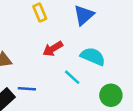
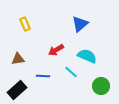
yellow rectangle: (40, 13) -> (25, 24), moved
blue line: (27, 89) -> (43, 76), moved

